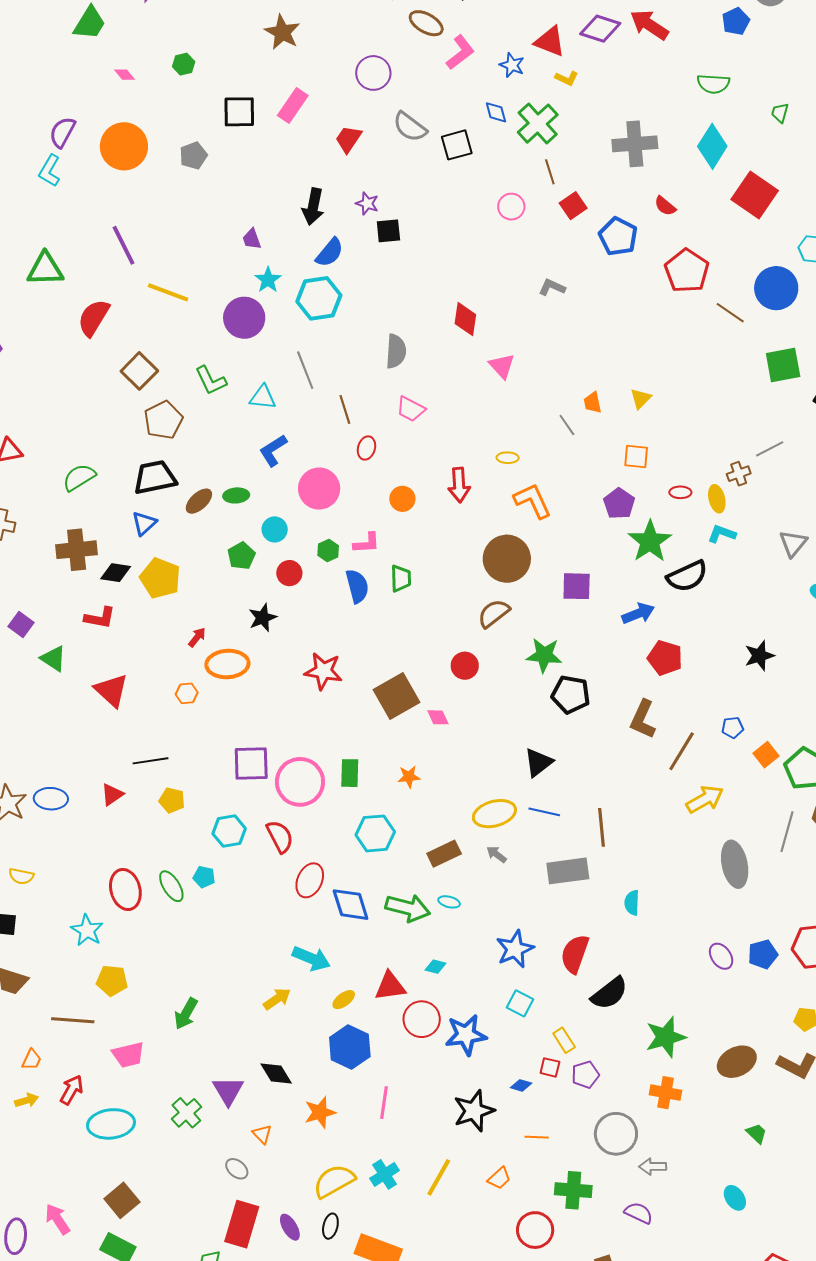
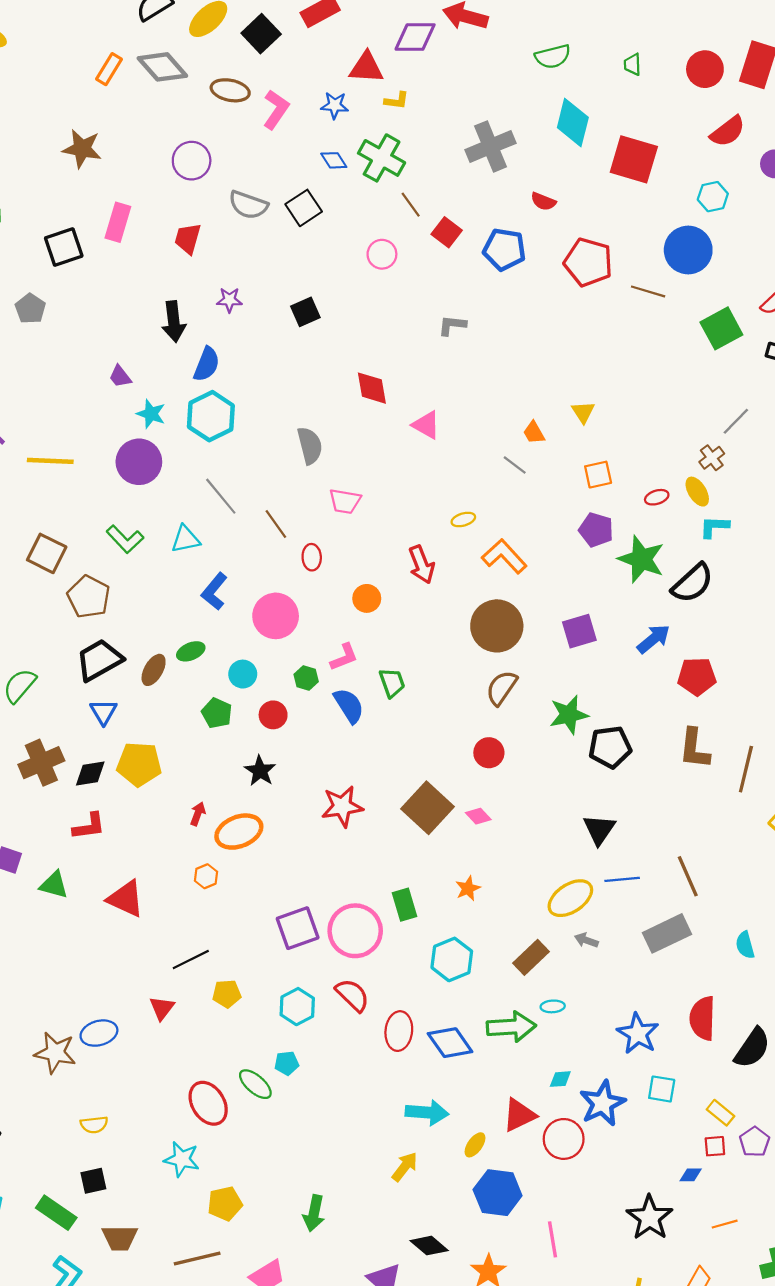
black square: (388, 231) -> (305, 312), moved
blue star: (466, 1035) -> (602, 1103), moved

